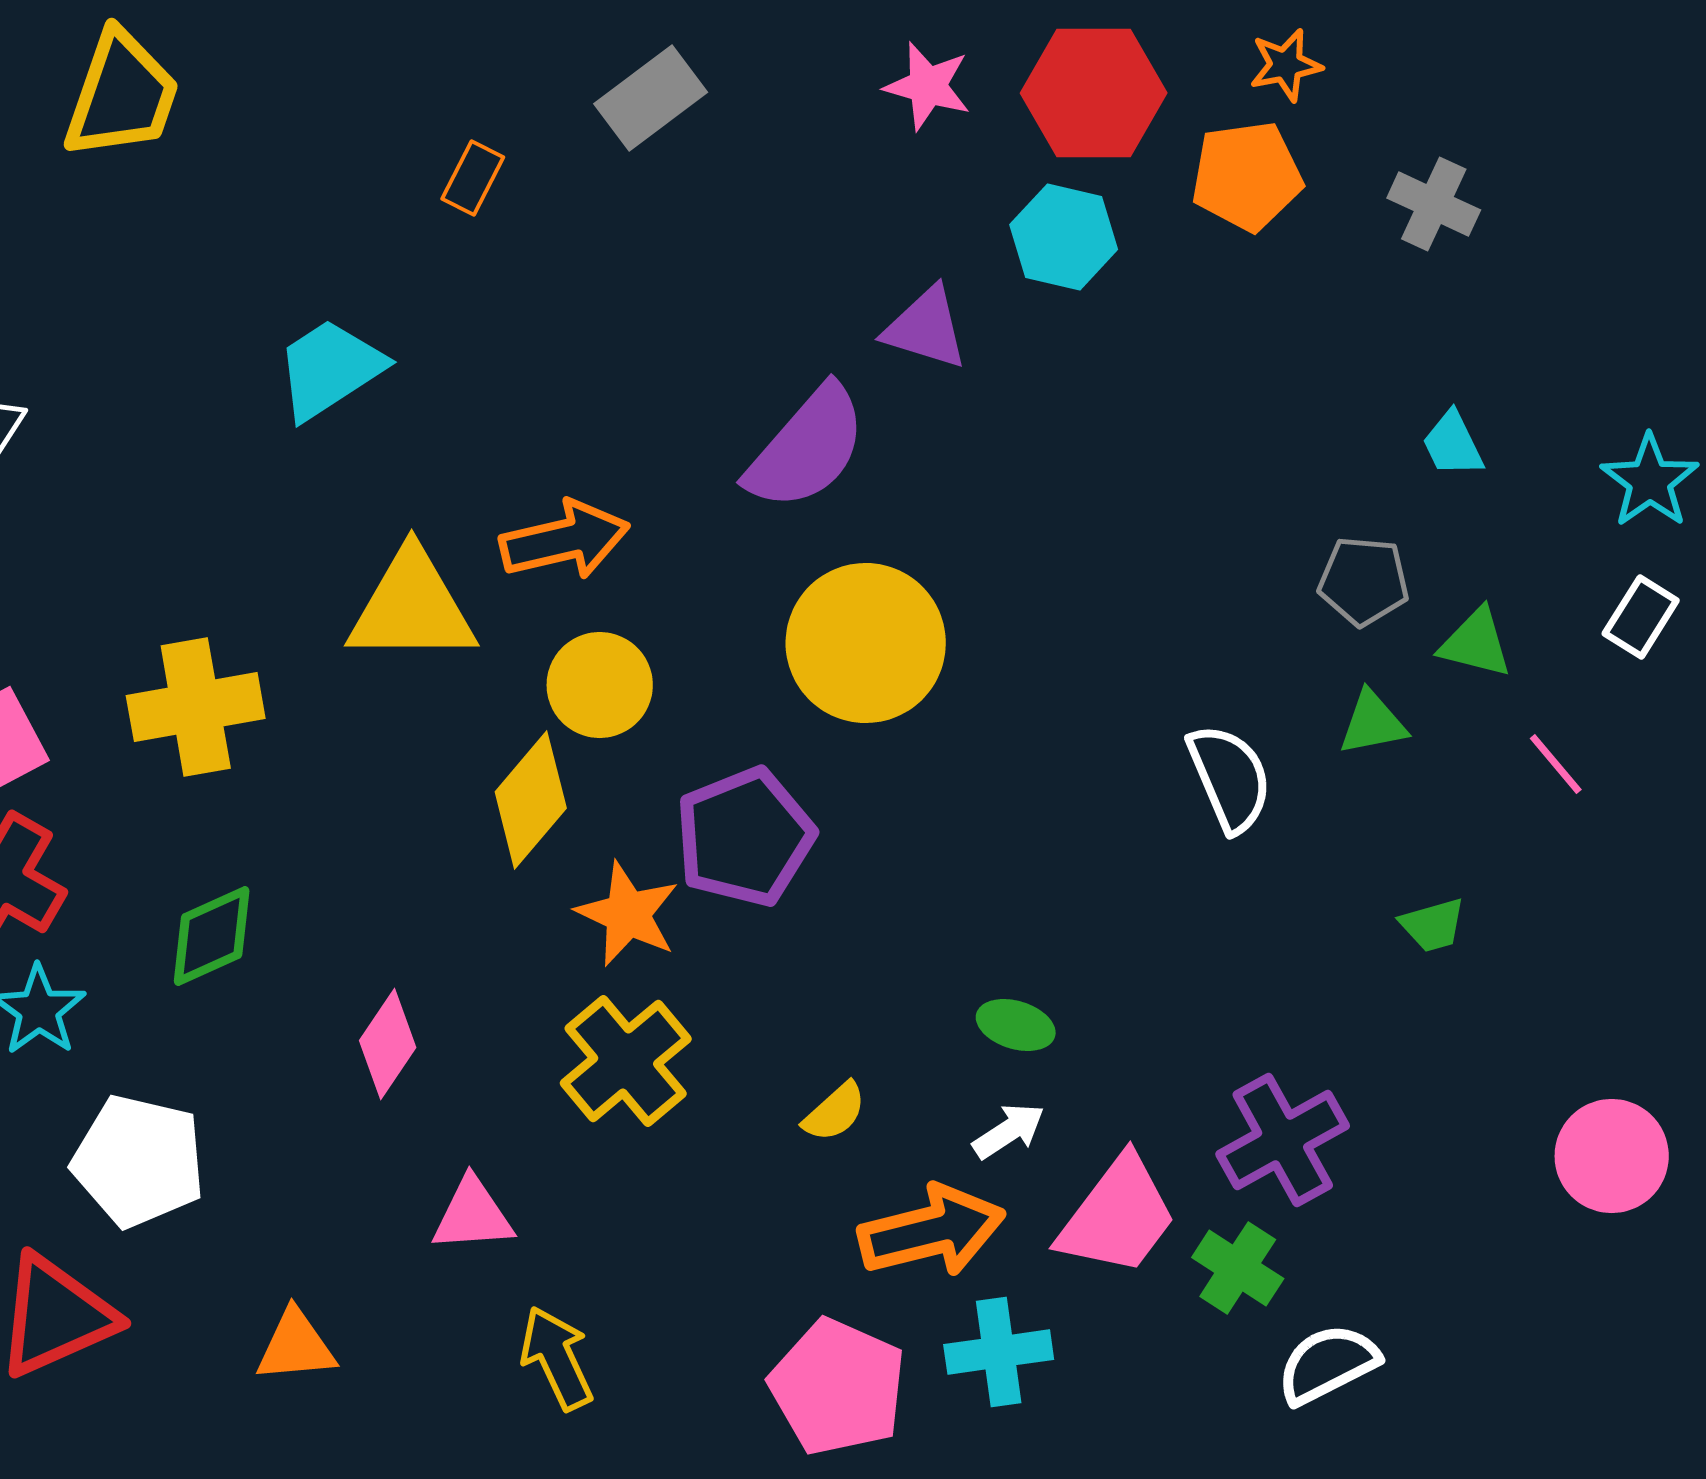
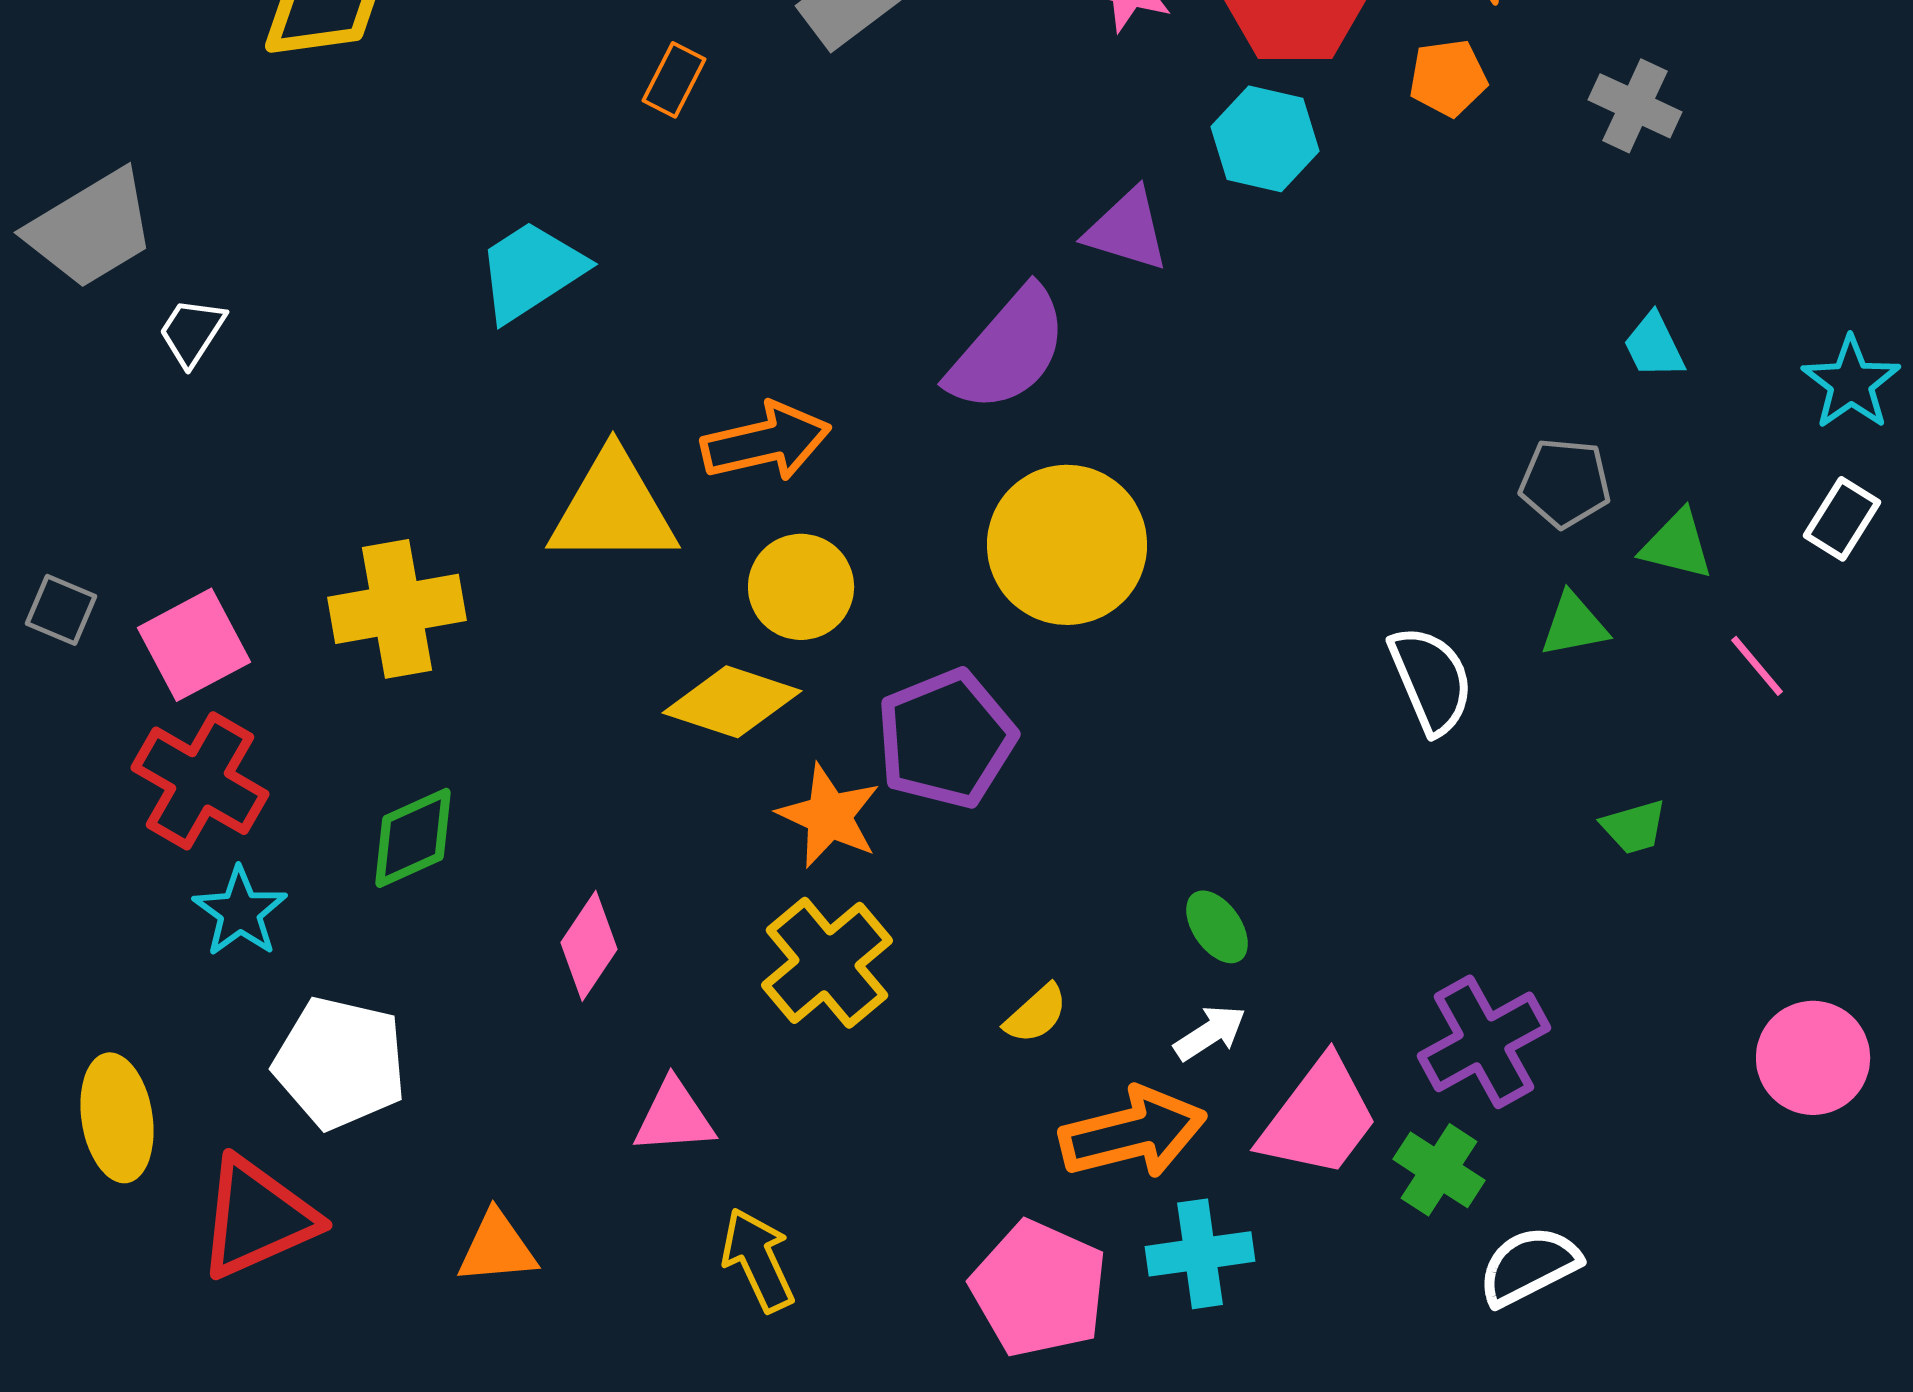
orange pentagon: (1247, 176) -> (1448, 78), size x0.7
yellow diamond: (531, 800) -> (732, 702), turned 68
green ellipse: (1016, 1025) -> (1217, 927), turned 38

